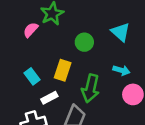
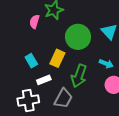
pink semicircle: (31, 30) -> (34, 22), turned -32
green circle: (84, 42) -> (78, 37), size x1.6

